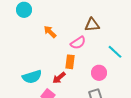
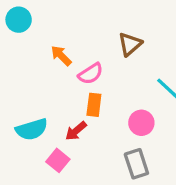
brown triangle: (92, 25) -> (130, 44), turned -35
pink semicircle: (78, 43) -> (91, 74), moved

